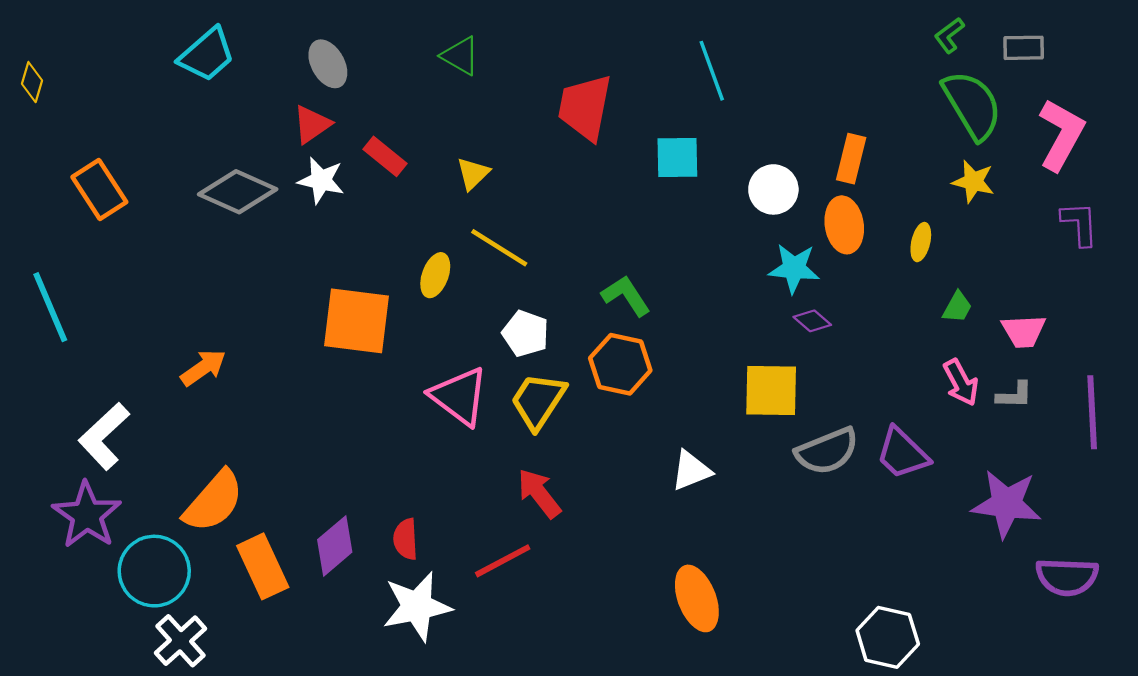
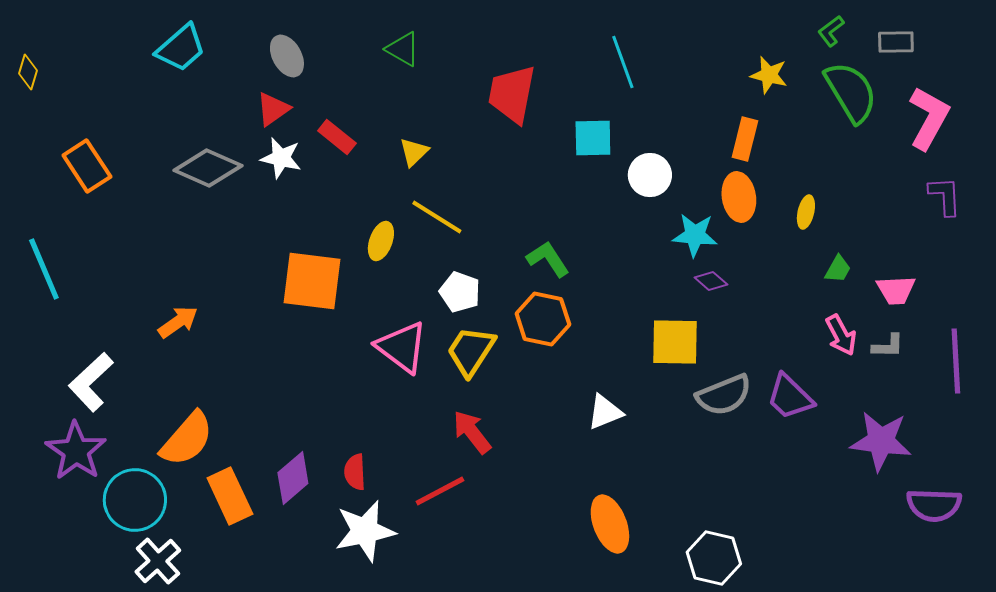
yellow star: (973, 181) -> (769, 75), moved
white circle: (773, 189) -> (650, 175), moved
white hexagon: (888, 637) -> (714, 558), moved

